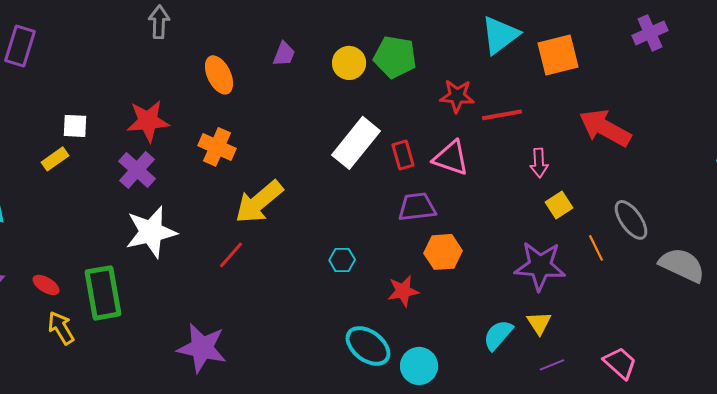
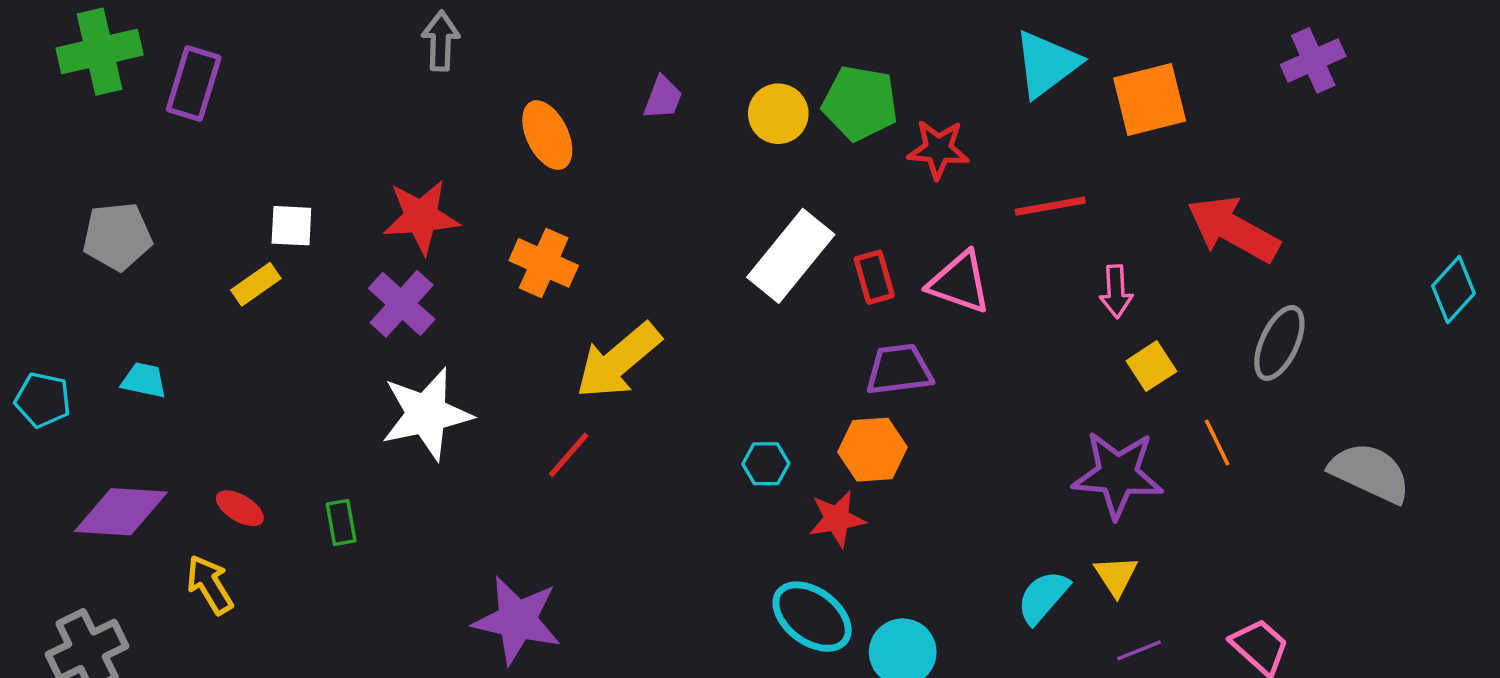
red star: (457, 96) -> (938, 149), moved
gray ellipse: (631, 220) -> (1279, 343), moved, turned 60
orange hexagon: (443, 252) -> (872, 450), moved
red star: (403, 291) -> (837, 519), moved
green rectangle: (103, 293) -> (341, 522), size x0.5
yellow arrow: (61, 328) -> (210, 585), moved

